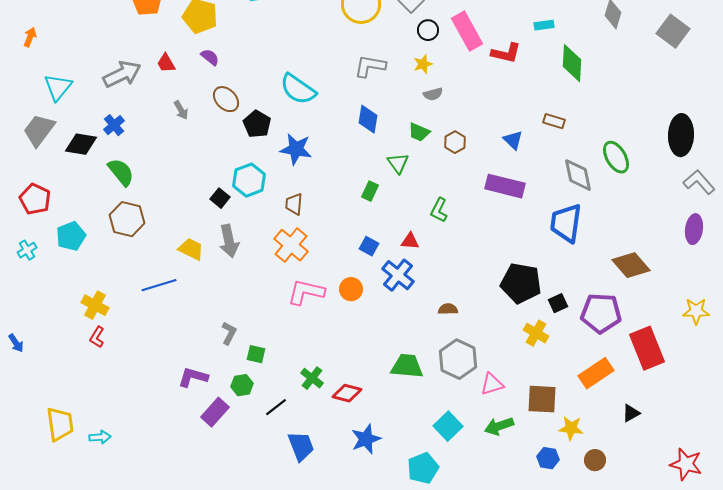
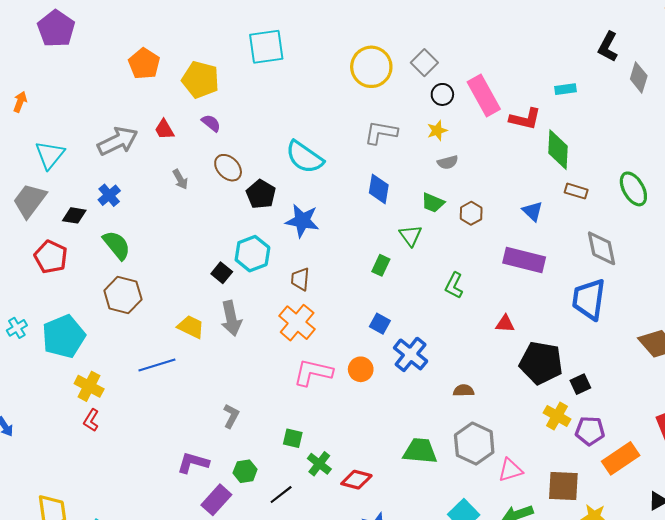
green diamond: (572, 63) -> (558, 150), moved
black diamond: (81, 144) -> (74, 215), size x0.7
green ellipse: (616, 157) -> (633, 189), moved
red pentagon: (35, 199) -> (51, 257), moved
cyan pentagon: (71, 236) -> (64, 336), moved, size x1.4
red triangle: (410, 241) -> (505, 324), moved
purple pentagon: (601, 313) -> (590, 431), moved, size x0.7
green square: (256, 354) -> (293, 438), moved

